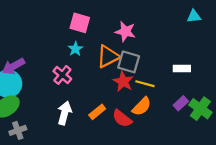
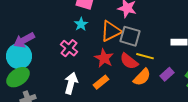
red star: (123, 82) -> (104, 58), moved
purple rectangle: (181, 103) -> (167, 74), moved
red semicircle: (122, 118) -> (129, 61), moved

